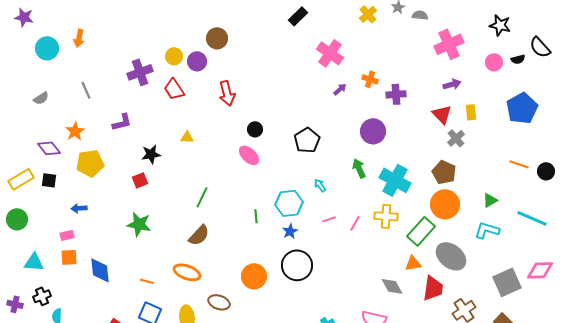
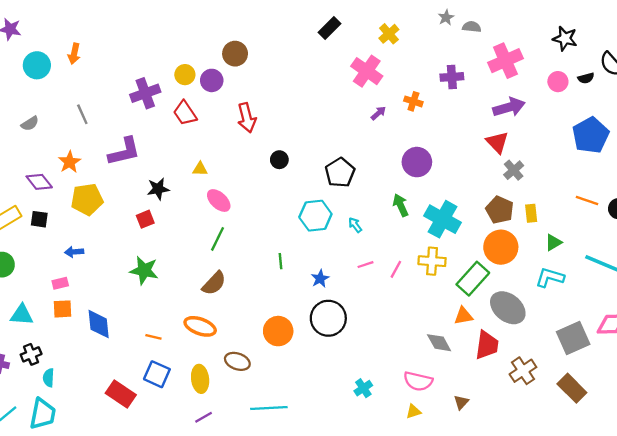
yellow cross: (368, 14) -> (389, 34), moved
purple arrow: (452, 84) -> (509, 107), size x1.5
purple cross: (396, 94) -> (452, 77), moved
yellow rectangle: (471, 112) -> (531, 213), moved
purple L-shape: (122, 122) -> (124, 152), size x1.4
pink ellipse: (249, 155) -> (219, 201), moved
cyan hexagon: (289, 203) -> (315, 216), moved

